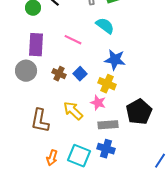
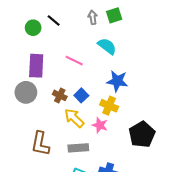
yellow arrow: (73, 111) -> (74, 118), moved
gray rectangle: (108, 125) -> (78, 148), moved

